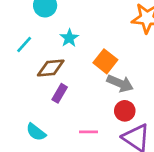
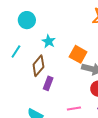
brown diamond: (51, 68) -> (38, 66), turned -35

